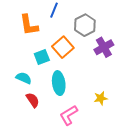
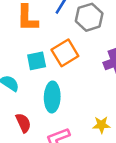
gray hexagon: (85, 25) -> (89, 17), moved
red semicircle: (33, 100) -> (23, 123), moved

